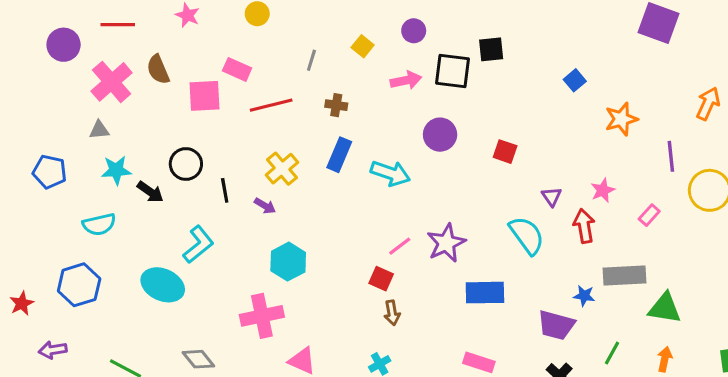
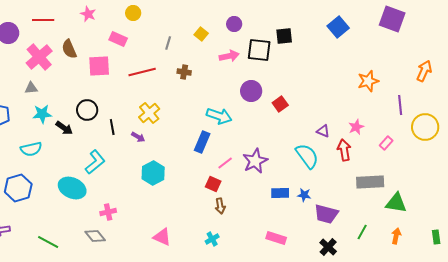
pink rectangle: (237, 69) -> (118, 39), moved
blue square: (575, 80) -> (338, 27), moved, size x1.5
red square: (505, 152) -> (280, 104), moved, turned 35
blue rectangle: (339, 155) -> (202, 142), moved
purple triangle: (552, 197) -> (323, 131), turned -32
blue rectangle: (485, 293) -> (280, 193), size x0.7
blue star: (584, 296) -> (304, 195), moved
pink cross: (262, 316) -> (108, 212), moved, size x0.6

